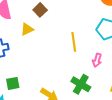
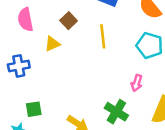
yellow line: (74, 42) -> (103, 36), moved

